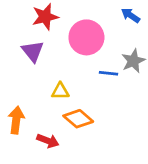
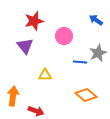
pink circle: (86, 37) -> (64, 36), size x0.7
orange diamond: (78, 119) -> (86, 95), moved

